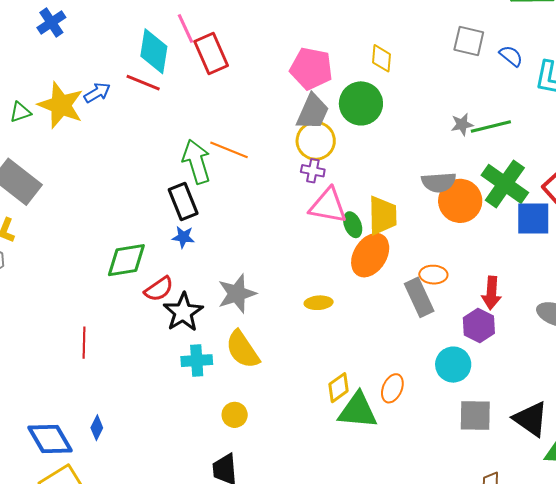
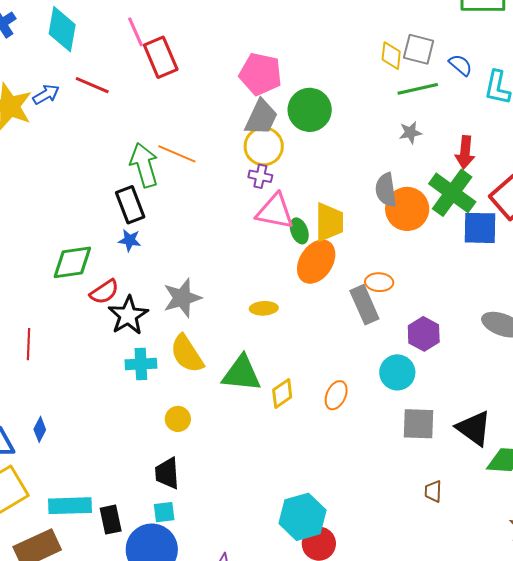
cyan diamond: (154, 51) -> (62, 29), moved
yellow diamond: (381, 58) -> (391, 56), moved
green line: (491, 126) -> (418, 89), moved
gray semicircle: (439, 182) -> (386, 190), turned 84
red arrow: (491, 293) -> (465, 152), moved
green triangle: (358, 411) -> (242, 374), moved

